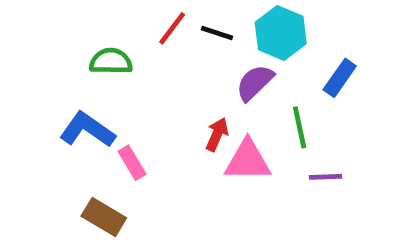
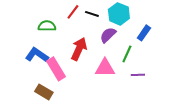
green line: (300, 127) -> (127, 54), turned 36
red arrow: (217, 134) -> (79, 49), moved, size x1.6
pink rectangle: (132, 163) -> (56, 69), size x1.6

